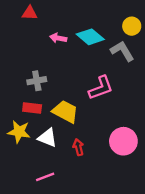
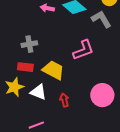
yellow star: (19, 132) -> (14, 87), turned -30

